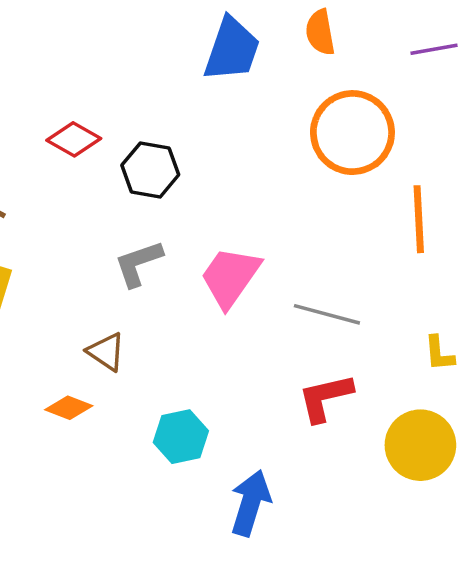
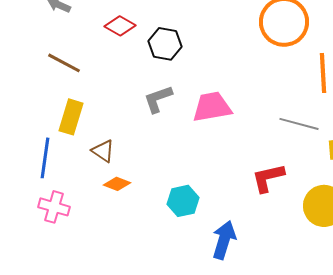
pink trapezoid: (230, 277) -> (212, 107), turned 45
gray line: (327, 314) -> (299, 124), moved
brown triangle: (106, 352) -> (103, 151), moved

